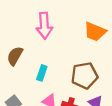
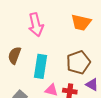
cyan rectangle: (42, 73) -> (41, 66), size x1.6

